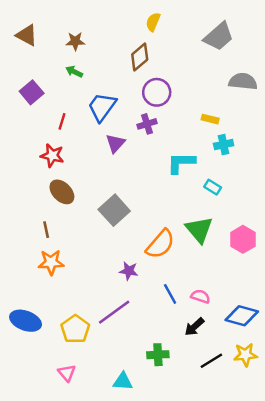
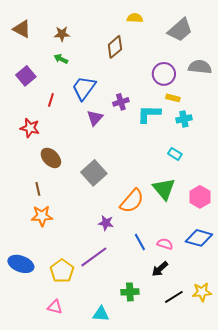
yellow semicircle: (153, 22) -> (135, 18), moved, turned 70
purple circle: (157, 92) -> (164, 74), moved
red star: (52, 155) -> (30, 128), moved
cyan L-shape: (181, 163) -> (149, 114), moved
blue diamond: (242, 316) -> (199, 238), moved
pink triangle: (67, 373) -> (55, 307), turned -35

